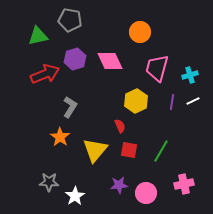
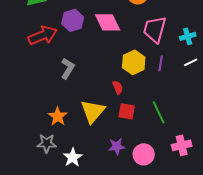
purple line: (172, 102) -> (161, 63), moved
orange star: (60, 137) -> (58, 116), moved
green line: (161, 151) -> (159, 112), turned -55

